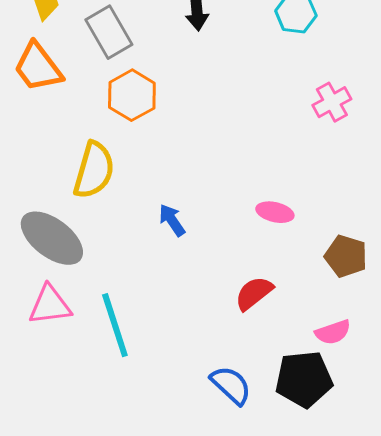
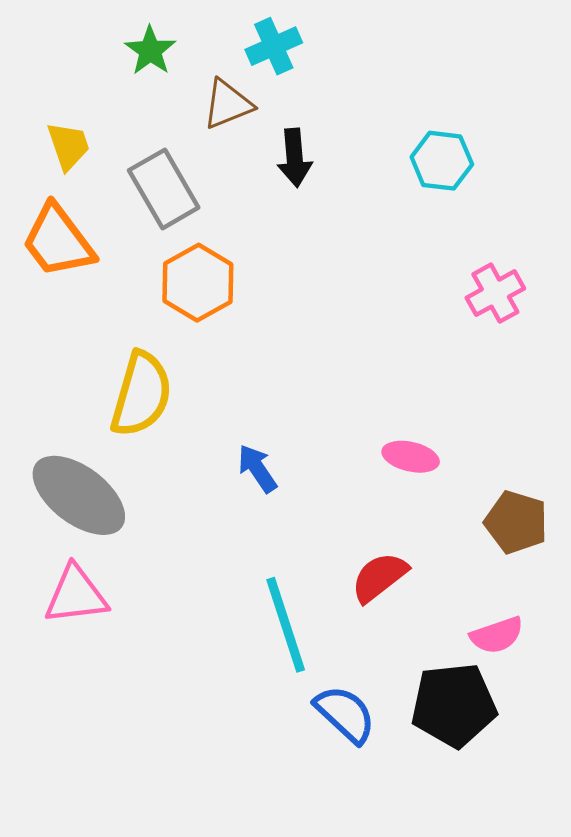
cyan line: (115, 325) -> (286, 625), moved

